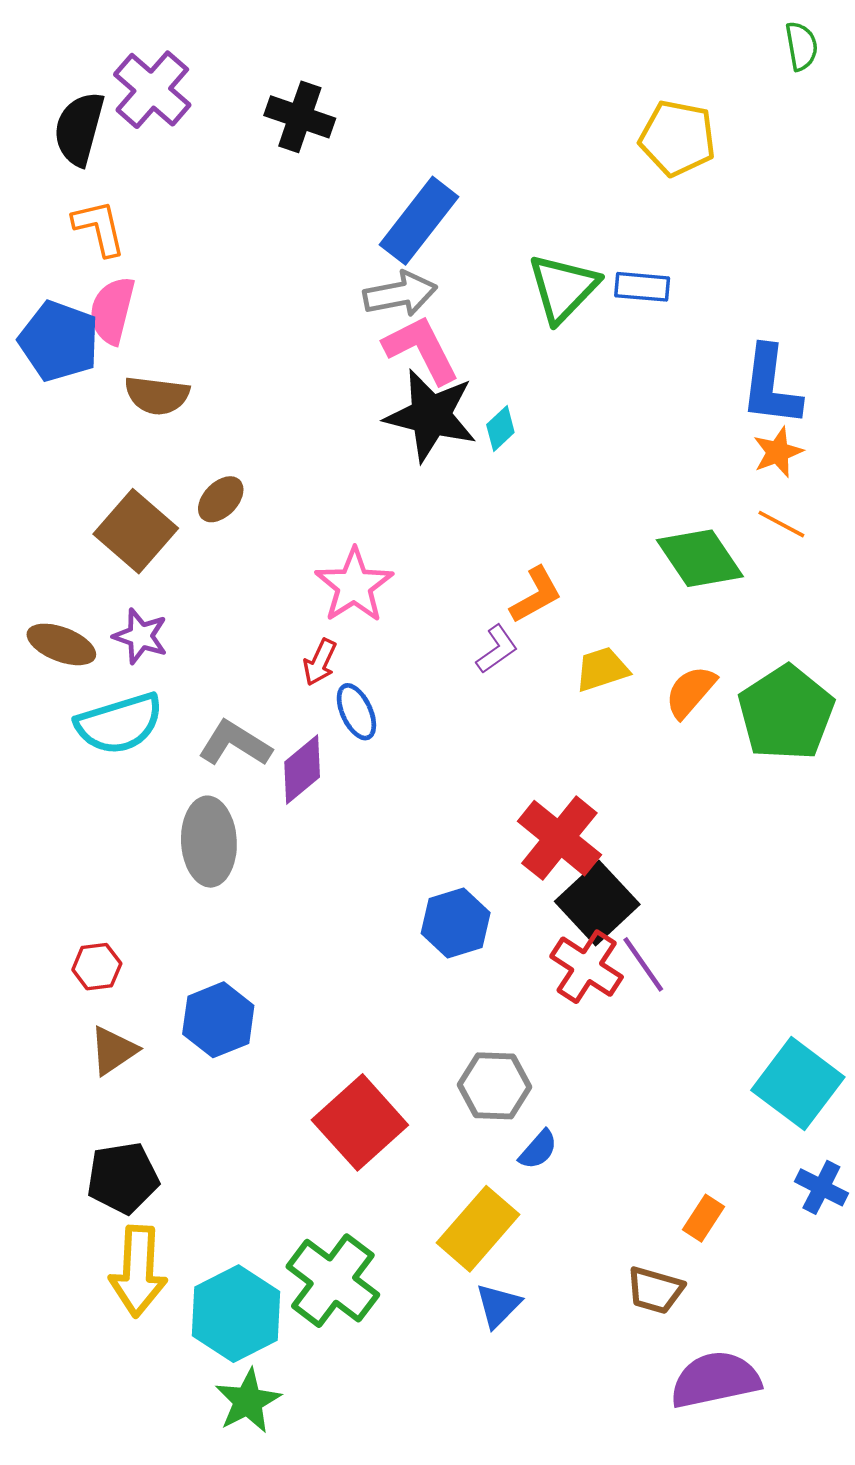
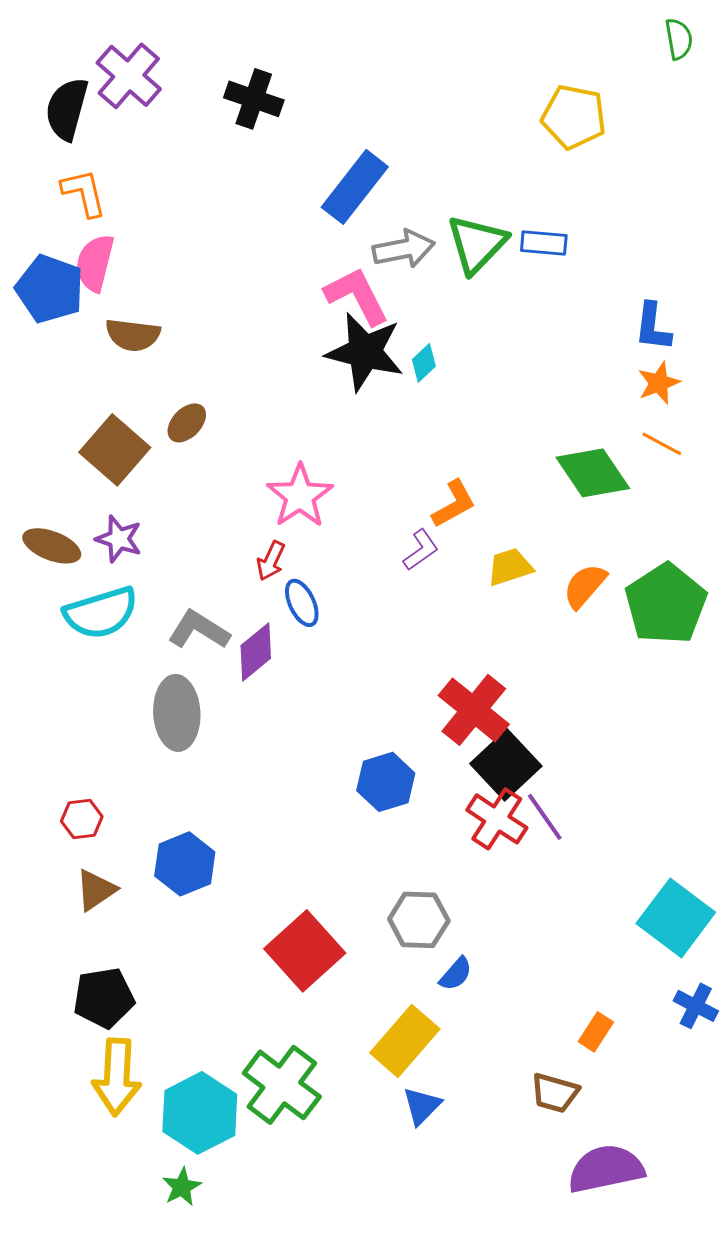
gray arrow: (400, 294) -> (404, 249), moved
blue L-shape: (771, 386) -> (653, 327), size x0.7
green star: (248, 1401) -> (182, 1187), moved, size x0.7

